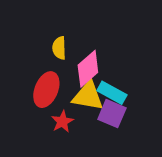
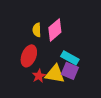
pink diamond: (88, 69) -> (55, 30), moved
yellow triangle: (88, 96) -> (55, 74), moved

